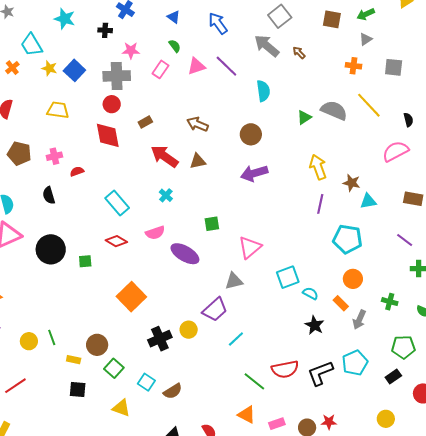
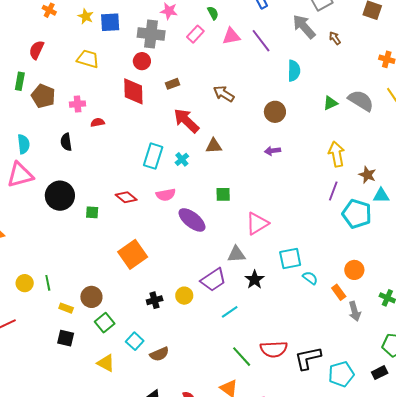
orange cross: (12, 68) -> (49, 10), turned -32
blue square: (74, 70) -> (110, 22), turned 35
brown triangle: (198, 161) -> (214, 146), moved
purple arrow: (254, 173) -> (272, 151), size x0.6
cyan rectangle: (117, 203) -> (153, 156), moved, turned 50
cyan pentagon: (348, 239) -> (357, 214), moved
gray arrow: (359, 320) -> (355, 311), turned -48
black star: (315, 325) -> (255, 280), moved
black cross: (160, 339) -> (155, 300), size x0.7
cyan pentagon: (355, 363) -> (341, 374), moved

